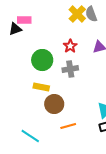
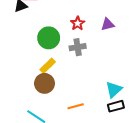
yellow rectangle: (41, 87) -> (48, 66), turned -56
brown circle: (54, 104) -> (44, 83), moved

